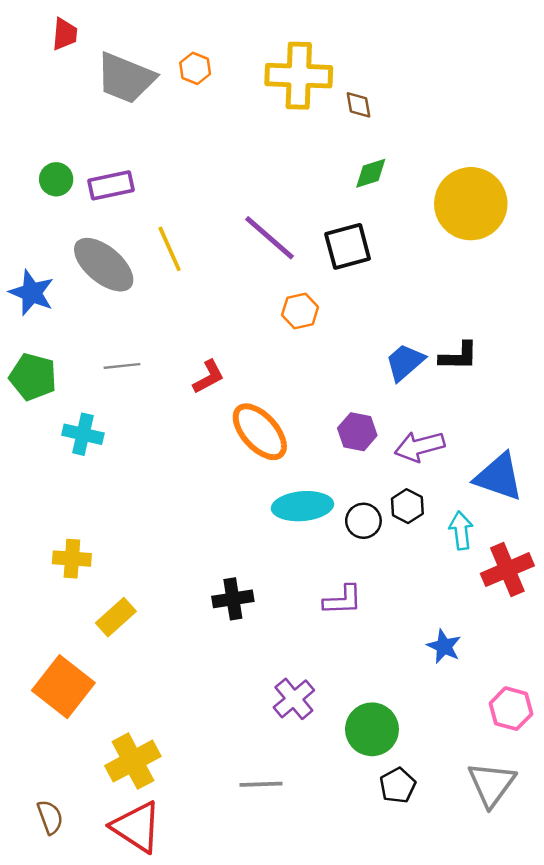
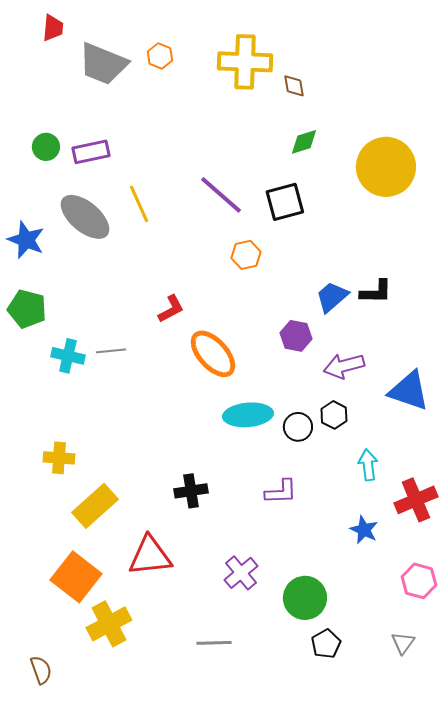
gray line: (122, 366) -> (111, 351), moved
purple hexagon: (357, 432) -> (296, 336), moved
cyan arrow: (461, 531) -> (368, 465), moved
red cross: (507, 570) -> (416, 500), moved
yellow rectangle: (116, 617) -> (95, 506), size x1.4
orange square: (63, 687) -> (76, 577), moved
gray triangle: (492, 784) -> (403, 643), size x0.6
red triangle: (137, 827) -> (150, 556), moved, turned -39

